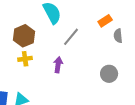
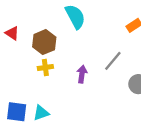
gray line: (71, 37) -> (113, 61), moved

